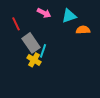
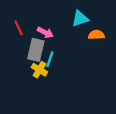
pink arrow: (44, 13) -> (45, 33), moved
gray rectangle: (31, 43) -> (36, 50), turned 48

